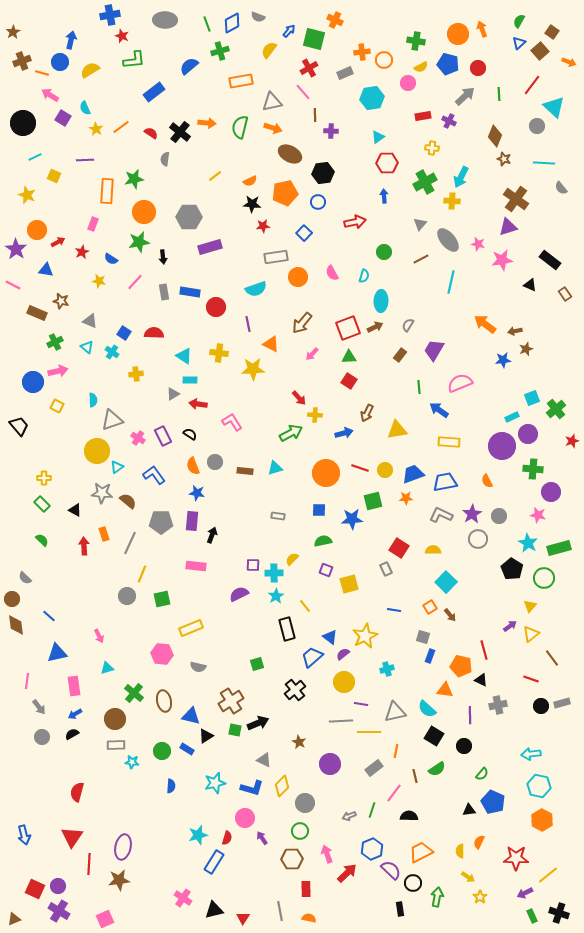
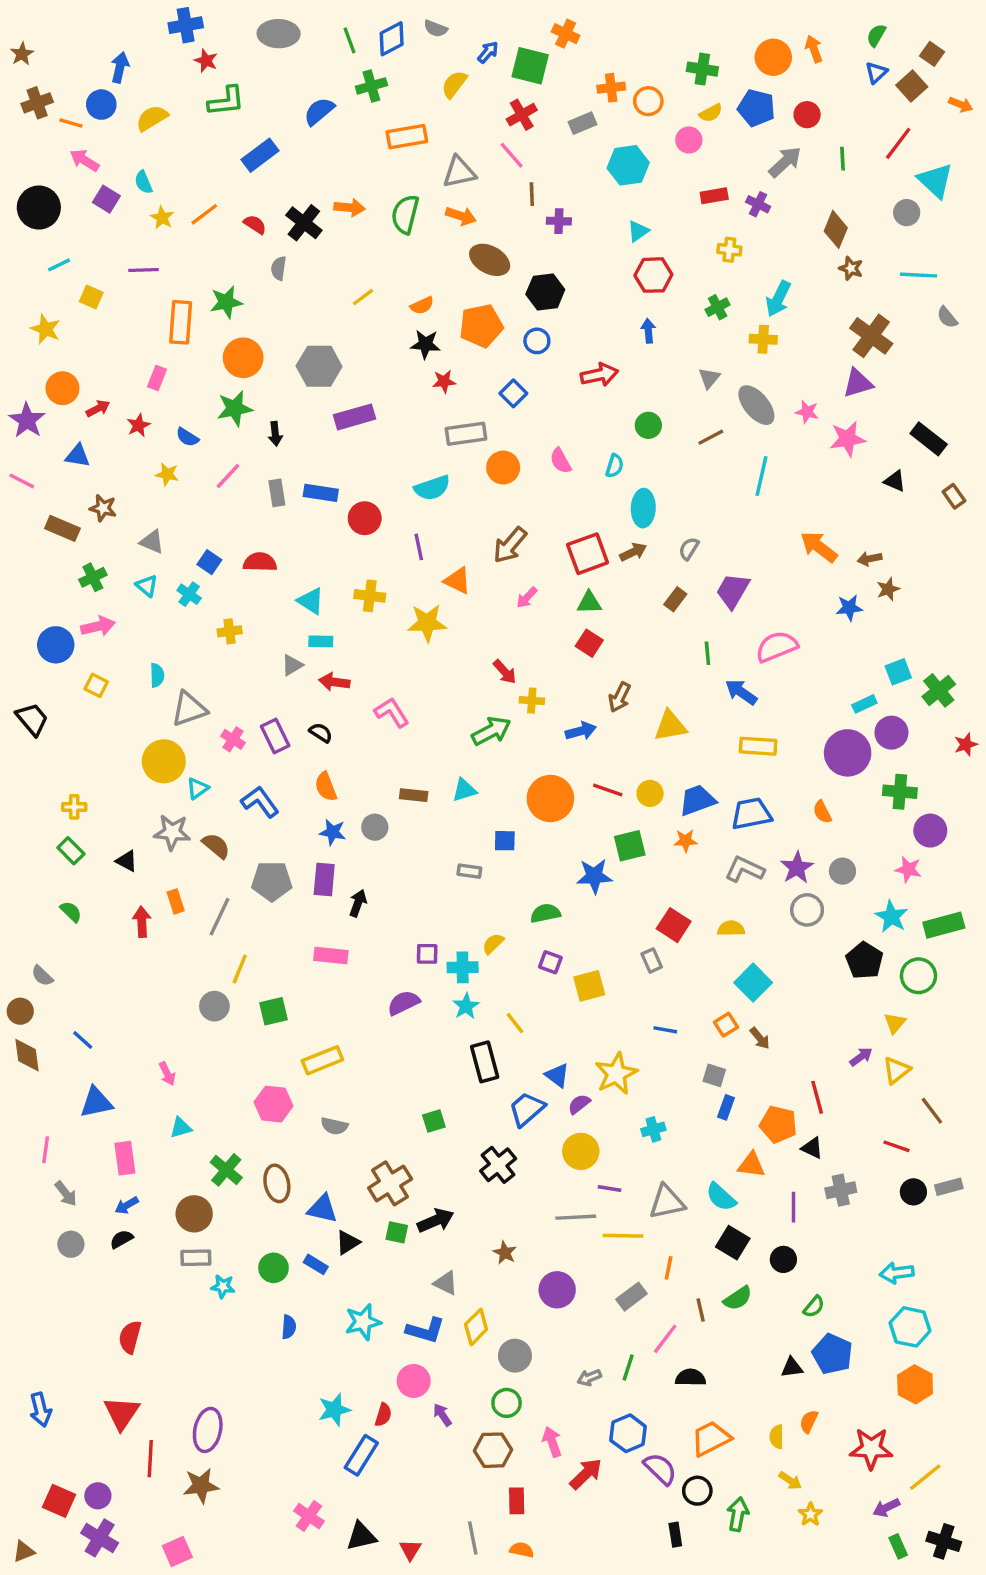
green cross: (425, 182) -> (718, 307), size x0.6
gray circle: (215, 462) -> (375, 827), moved
blue square: (319, 510) -> (505, 841), moved

